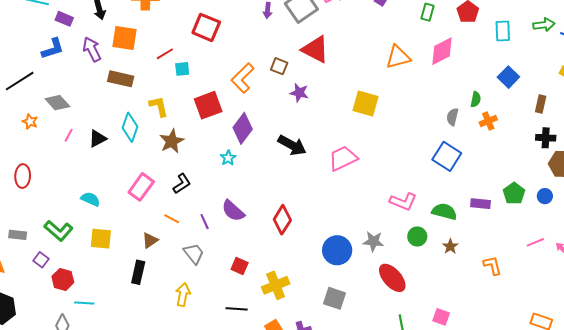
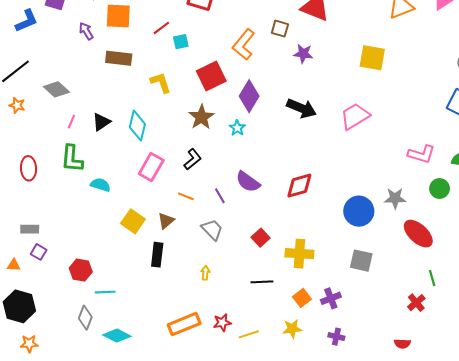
blue L-shape: (53, 49) -> (26, 21), moved
purple arrow: (92, 49) -> (86, 31), size x0.7
orange star: (30, 122) -> (17, 105), moved
cyan diamond: (130, 127) -> (137, 126), moved
brown star: (172, 141) -> (201, 117), moved
red diamond: (282, 220) -> (299, 186), turned 48
green L-shape: (58, 231) -> (72, 159), moved, turned 60
yellow square: (101, 239) -> (133, 221), moved, turned 35
purple square: (41, 260) -> (39, 252), moved
red square: (240, 266) -> (261, 238), turned 30
yellow cross: (276, 285) -> (299, 254), turned 32
yellow arrow: (183, 295) -> (205, 273), size x0.6

